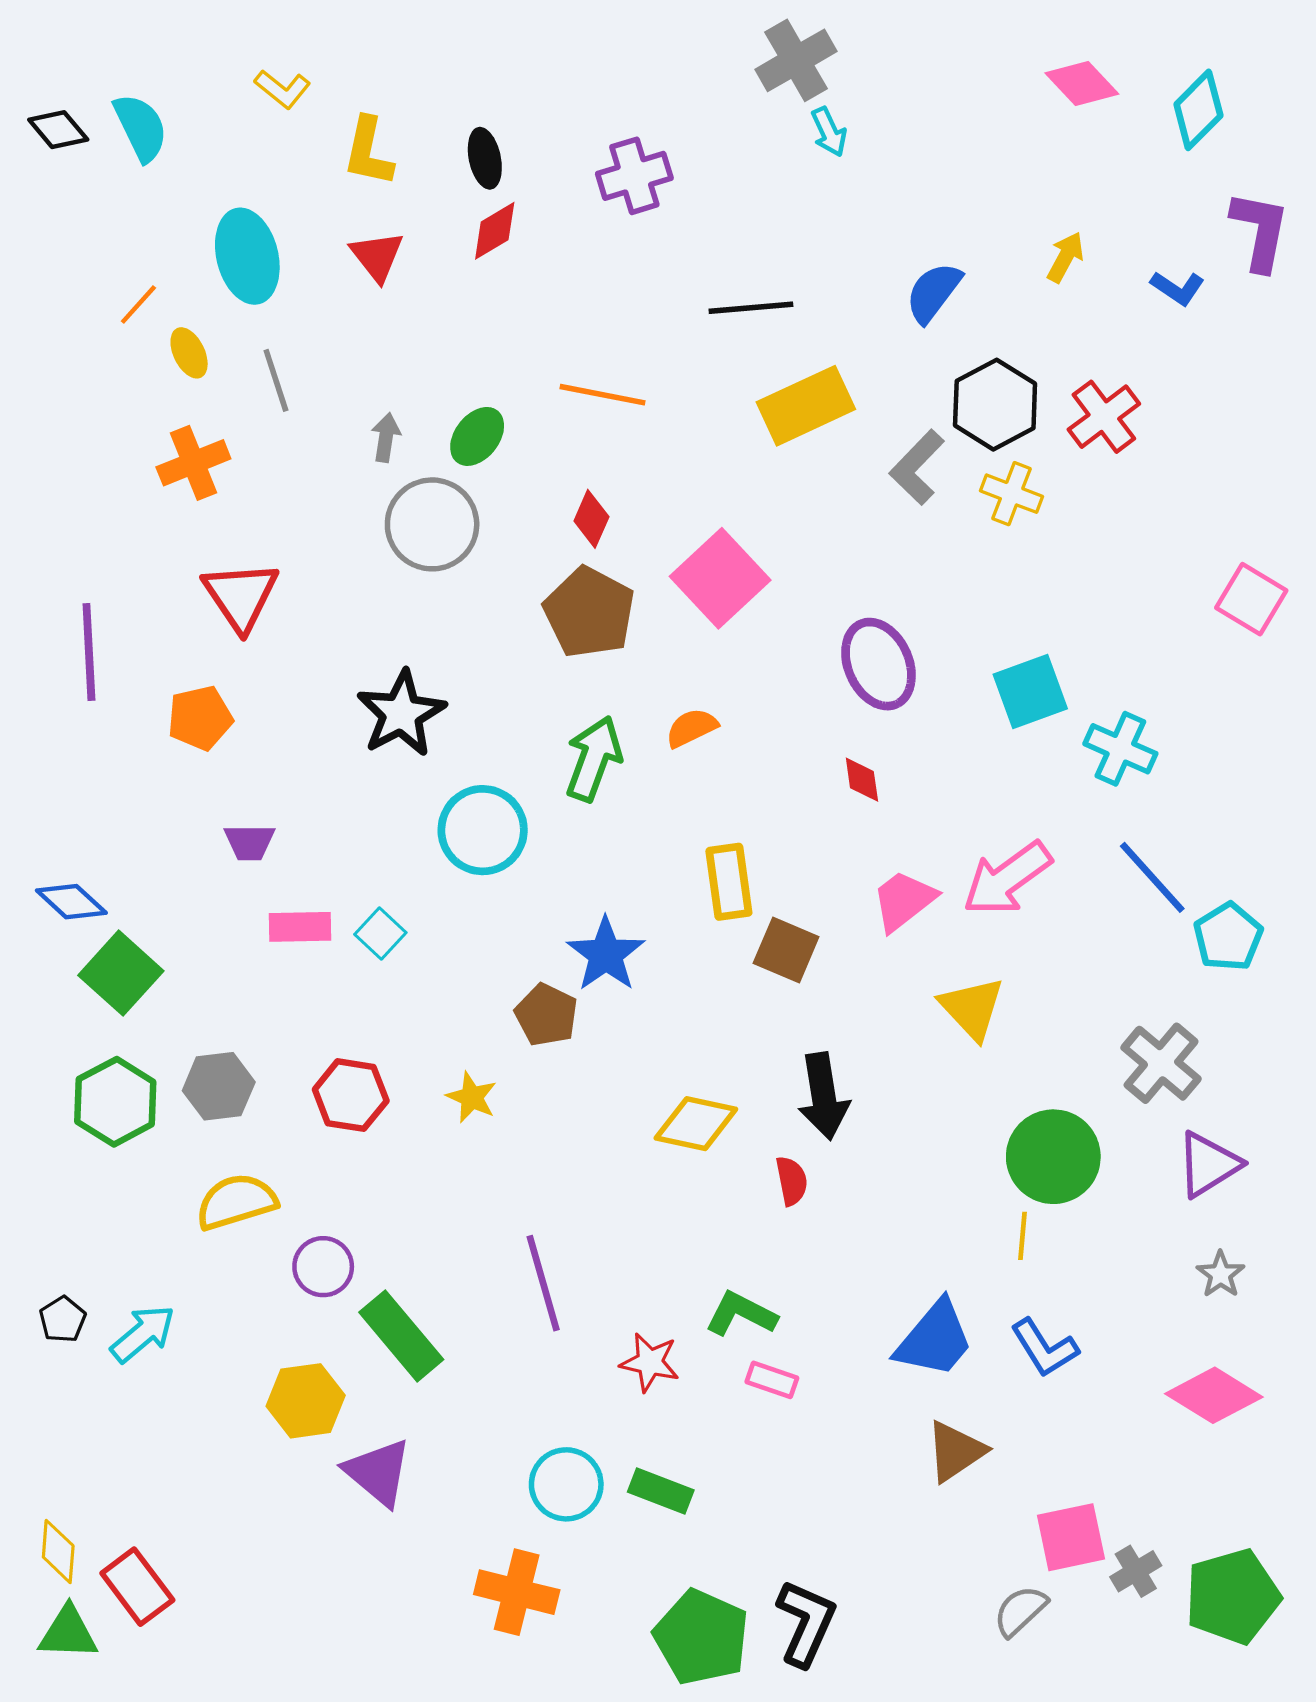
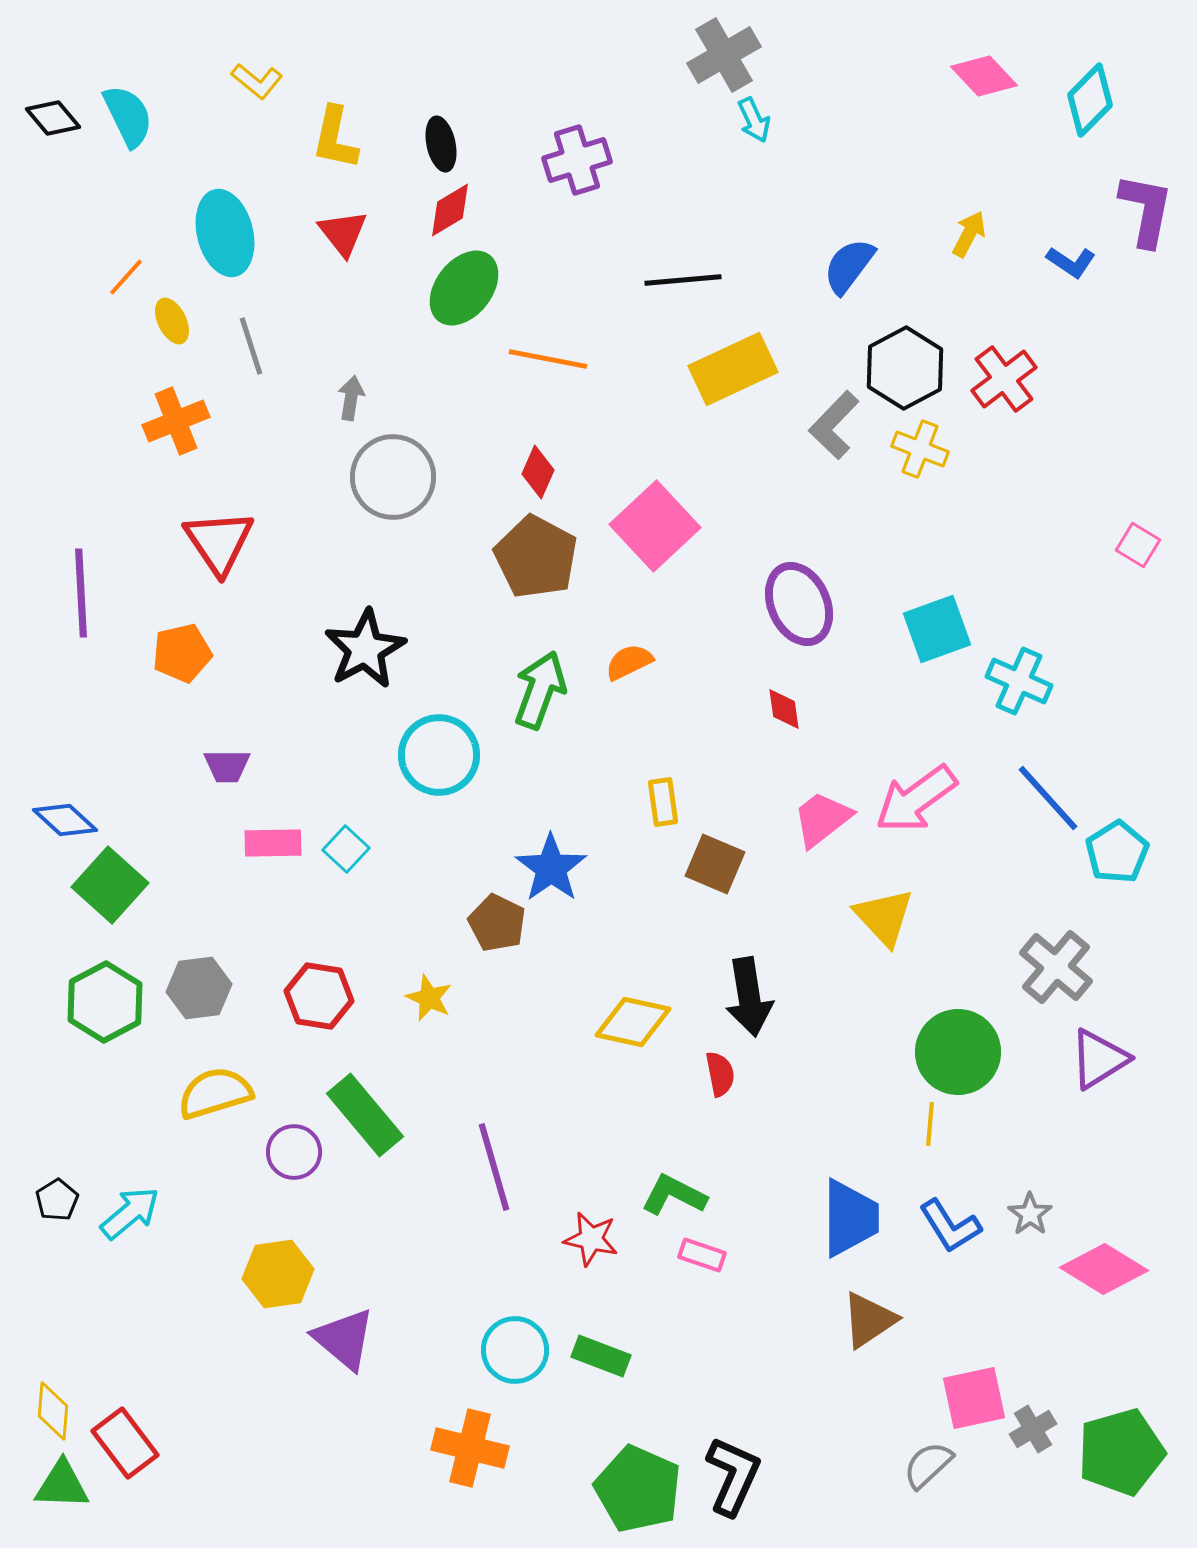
green ellipse: (477, 436) -> (464, 288), moved, size x1.4
pink square: (1251, 599) -> (1138, 545), size x0.7
yellow rectangle: (729, 882) -> (663, 802), size x0.7
gray star: (1220, 1274) -> (1030, 1214), moved
green rectangle: (401, 1336) -> (365, 1115), moved
blue trapezoid: (935, 1339) -> (850, 1218), turned -40

